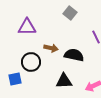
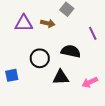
brown arrow: (51, 48) -> (48, 23), moved
black circle: (31, 62) -> (40, 58), moved

